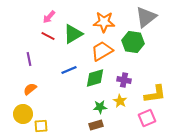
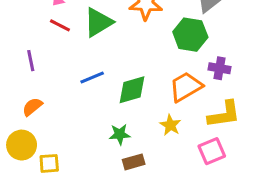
orange trapezoid: (102, 51) -> (186, 87), moved
purple cross: (124, 80) -> (219, 68), moved
green star: (100, 107) -> (120, 134), moved

